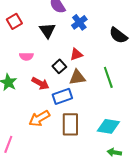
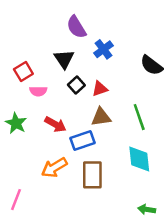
red square: (14, 21) -> (23, 71), moved
black square: (59, 66) -> (76, 85), moved
cyan diamond: (108, 126) -> (139, 159), moved, turned 75

